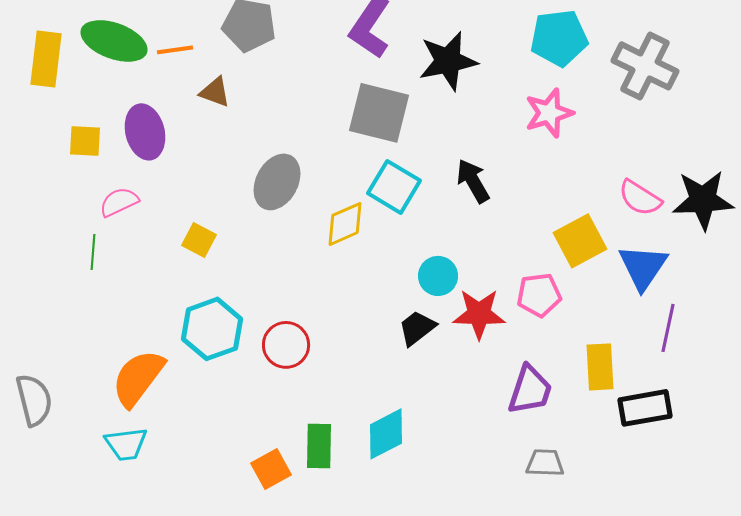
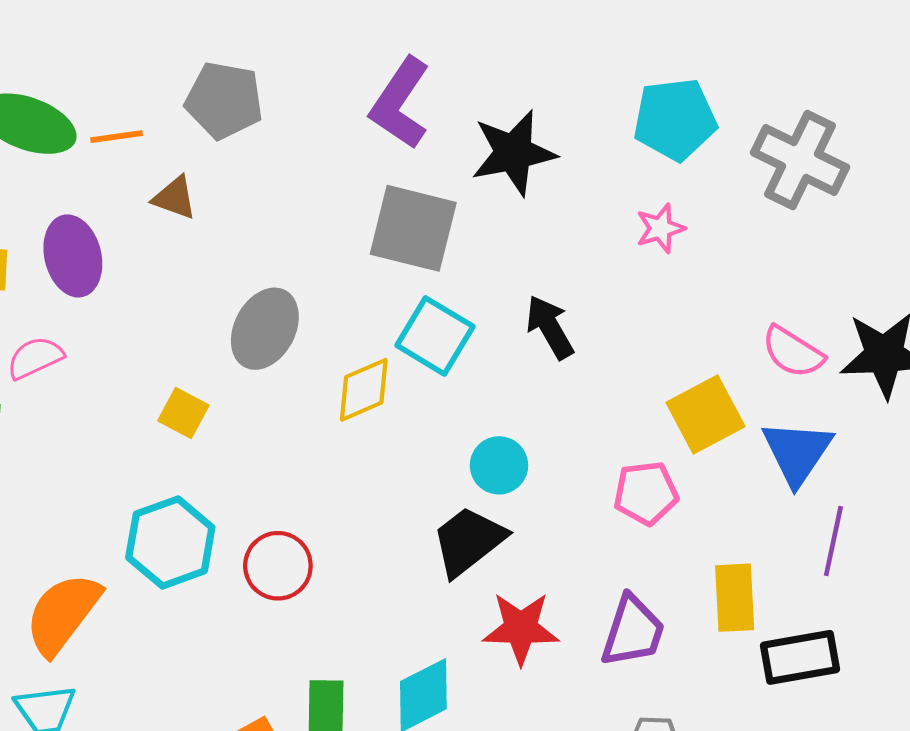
pink star: (549, 113) -> (660, 228), size x0.7
yellow square: (199, 240) -> (183, 413), moved
red star: (479, 314) -> (521, 628), moved
black trapezoid: (417, 328) -> (468, 541), size x1.4

